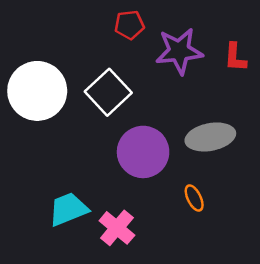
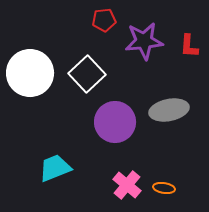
orange ellipse: (194, 198) -> (164, 188), moved, turned -55
pink cross: (117, 228) -> (127, 185), moved

